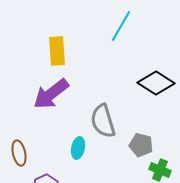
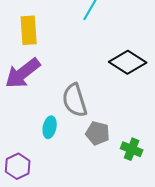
gray pentagon: (141, 145) -> (98, 133), moved

